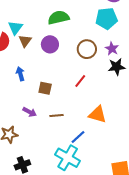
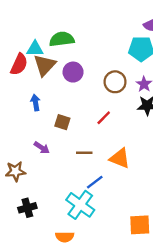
green semicircle: (59, 18) -> (62, 39), moved
cyan triangle: (15, 28) -> (35, 49), turned 49
brown triangle: (25, 41) -> (45, 65), size x1.5
brown line: (56, 116) -> (84, 153), moved

